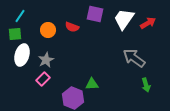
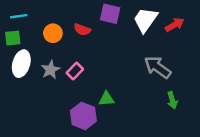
cyan line: (20, 16) -> (19, 16), turned 48
pink rectangle: (43, 79) -> (75, 71), moved

